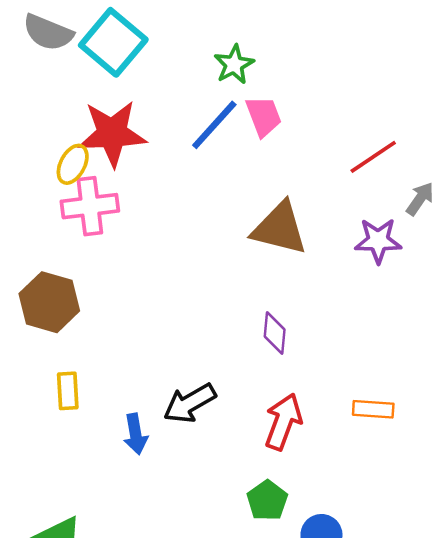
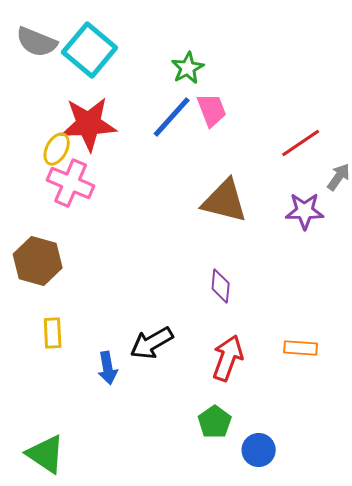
pink cross: (90, 206) -> (71, 183), turned 30

